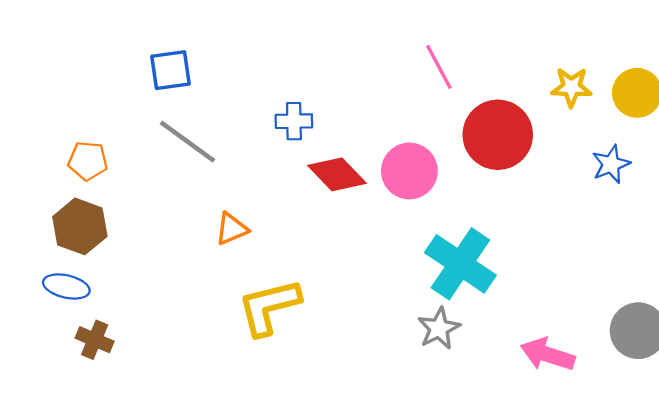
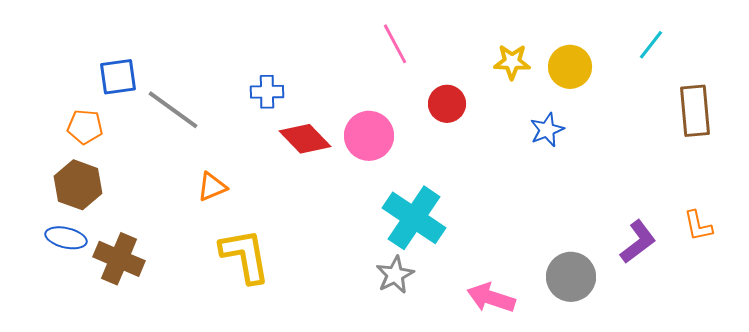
blue square: (170, 70) -> (118, 77), moved
red circle: (498, 135) -> (447, 104), size x0.6
yellow L-shape: (269, 307) -> (245, 256), turned 94
brown cross: (95, 340) -> (119, 259), moved, size x1.5

